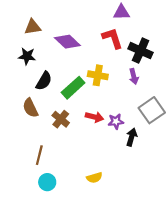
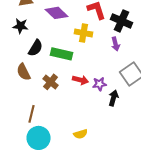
yellow cross: (98, 75) -> (84, 33), moved
green rectangle: (73, 88) -> (62, 54), turned 55
cyan circle: (47, 182) -> (39, 138), size x1.5

